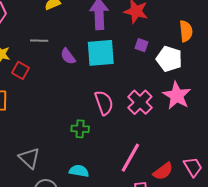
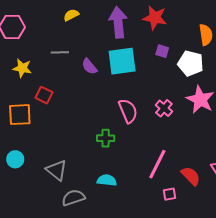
red square: (20, 70) -> (44, 95), moved
pink cross: (140, 102) -> (164, 108), size x0.7
red semicircle: (163, 171) -> (191, 176), turned -95

